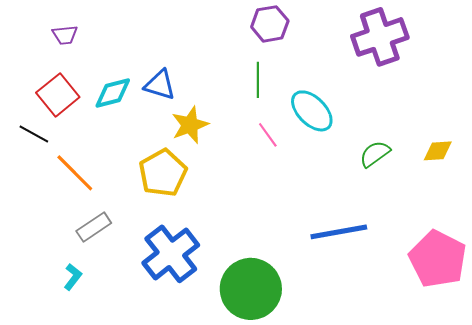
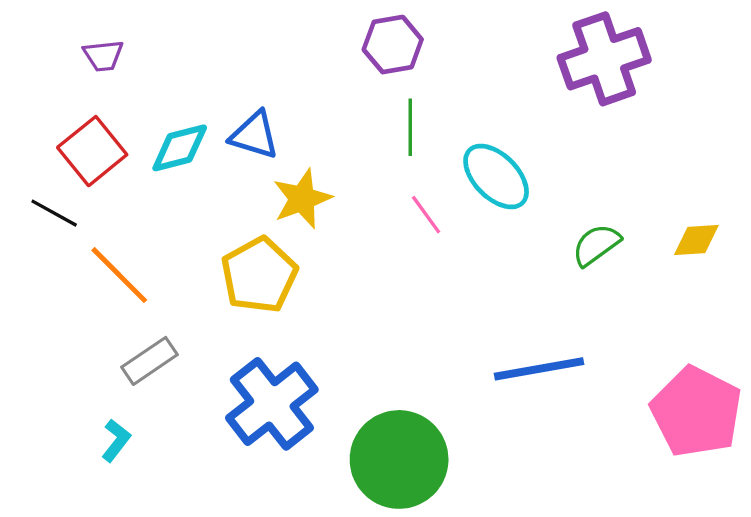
purple hexagon: (270, 24) -> (393, 45), moved

